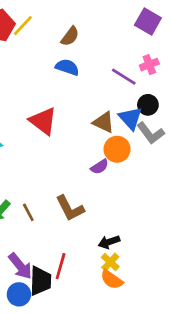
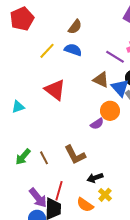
yellow line: (23, 26) -> (47, 51), moved
brown triangle: (104, 122) -> (101, 80), moved
black arrow: (109, 242) -> (95, 178), moved
red line: (61, 266) -> (59, 191), moved
orange semicircle: (112, 280) -> (85, 205), moved

